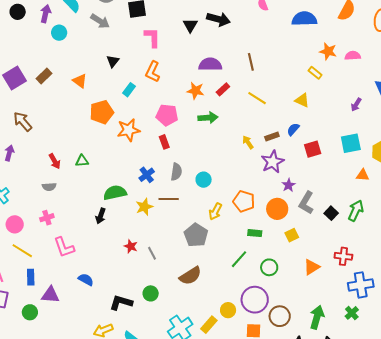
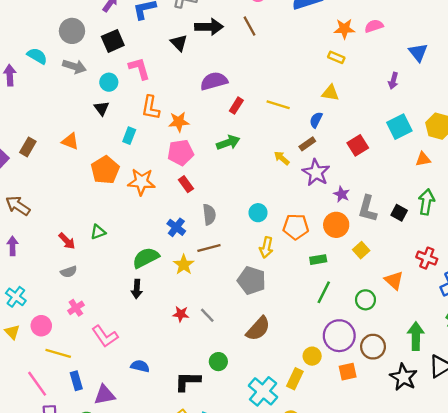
cyan circle: (59, 33) -> (109, 82), moved
brown line: (251, 62) -> (250, 26), moved
orange star: (196, 91) -> (179, 122), moved
blue semicircle: (293, 129) -> (316, 120), moved
orange star: (129, 130) -> (141, 182), turned 30
cyan circle: (204, 180) -> (258, 213), moved
red cross: (343, 256) -> (427, 258), turned 30
green line: (239, 259) -> (324, 292), moved
green circle: (269, 267) -> (365, 300), moved
orange triangle: (312, 267) -> (394, 280), turned -30

